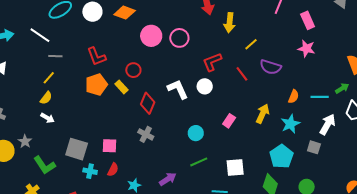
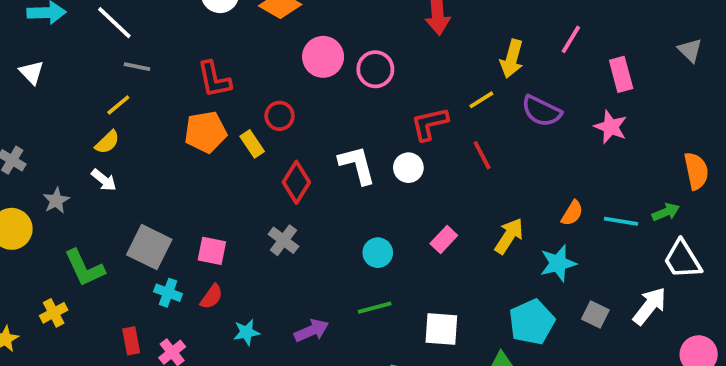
yellow arrow: (230, 23) -> (512, 59), moved
yellow line: (251, 44) -> (481, 100), moved
purple semicircle: (271, 67) -> (541, 111), moved
white arrow: (327, 124) -> (650, 306), moved
gray star: (25, 141) -> (56, 200), moved

